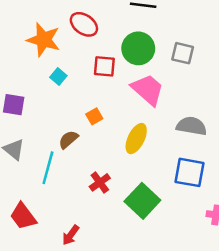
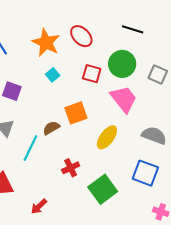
orange square: (94, 116) -> (76, 113), size x1.6

